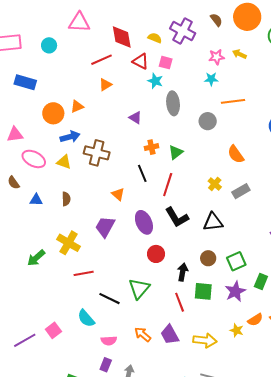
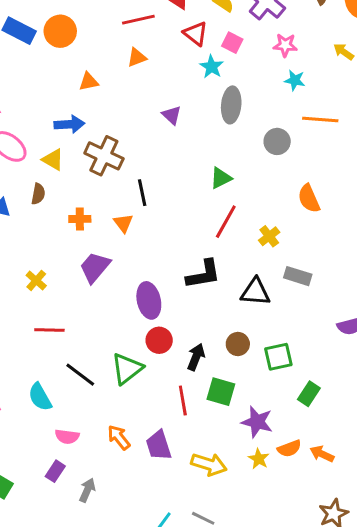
pink star: (216, 57) -> (285, 45), moved
orange circle: (53, 113) -> (60, 31), moved
orange cross: (151, 147) -> (80, 219), moved
black line: (142, 173) -> (142, 193), moved
red line: (168, 185) -> (226, 222), moved
gray rectangle: (241, 191) -> (298, 276), moved, turned 36
brown semicircle: (66, 199) -> (38, 194), moved
black L-shape: (177, 217) -> (203, 274), turned -80
purple ellipse: (144, 222) -> (149, 300), moved
yellow cross: (69, 243) -> (36, 280), size x0.6
red circle: (156, 254) -> (159, 340), moved
purple star: (235, 291) -> (257, 422), moved, turned 30

